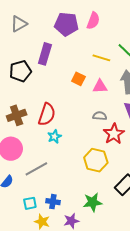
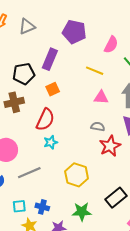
pink semicircle: (93, 21) -> (111, 45), moved
yellow line: (101, 58) -> (95, 71), moved
orange square: (78, 79) -> (53, 89), moved, turned 32
brown cross: (17, 115) -> (14, 102), moved
yellow hexagon: (96, 160) -> (77, 175), moved

